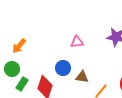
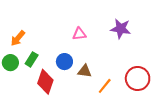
green rectangle: (22, 84) -> (32, 59), moved

